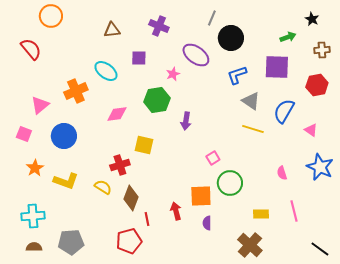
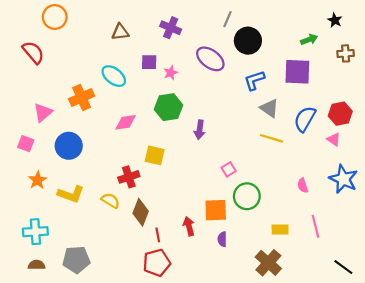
pink star: (173, 74) -> (171, 73), moved
red hexagon: (317, 85) -> (340, 114), moved
red pentagon: (129, 241) -> (157, 263), moved

